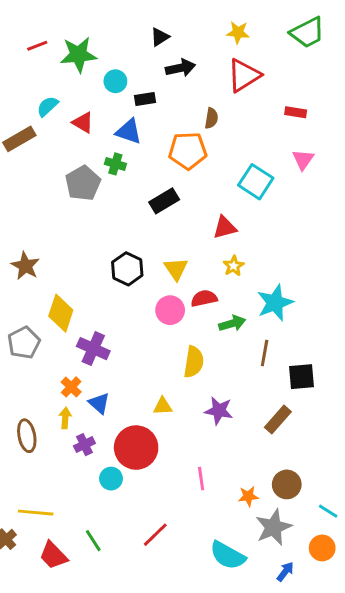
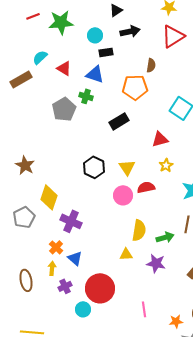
cyan circle: (115, 81) -> (95, 35), moved
green arrow: (232, 323) -> (165, 237), moved
yellow triangle: (163, 406) -> (126, 254), moved

